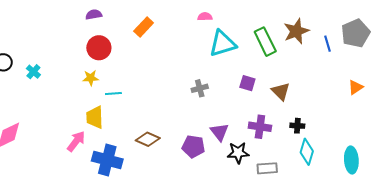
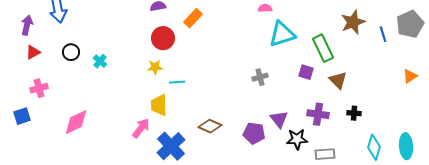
orange rectangle: (144, 27) -> (193, 18), moved
green rectangle: (265, 42) -> (323, 48), moved
cyan diamond: (307, 152) -> (374, 147), moved
blue cross: (107, 160) -> (171, 146), turned 32

